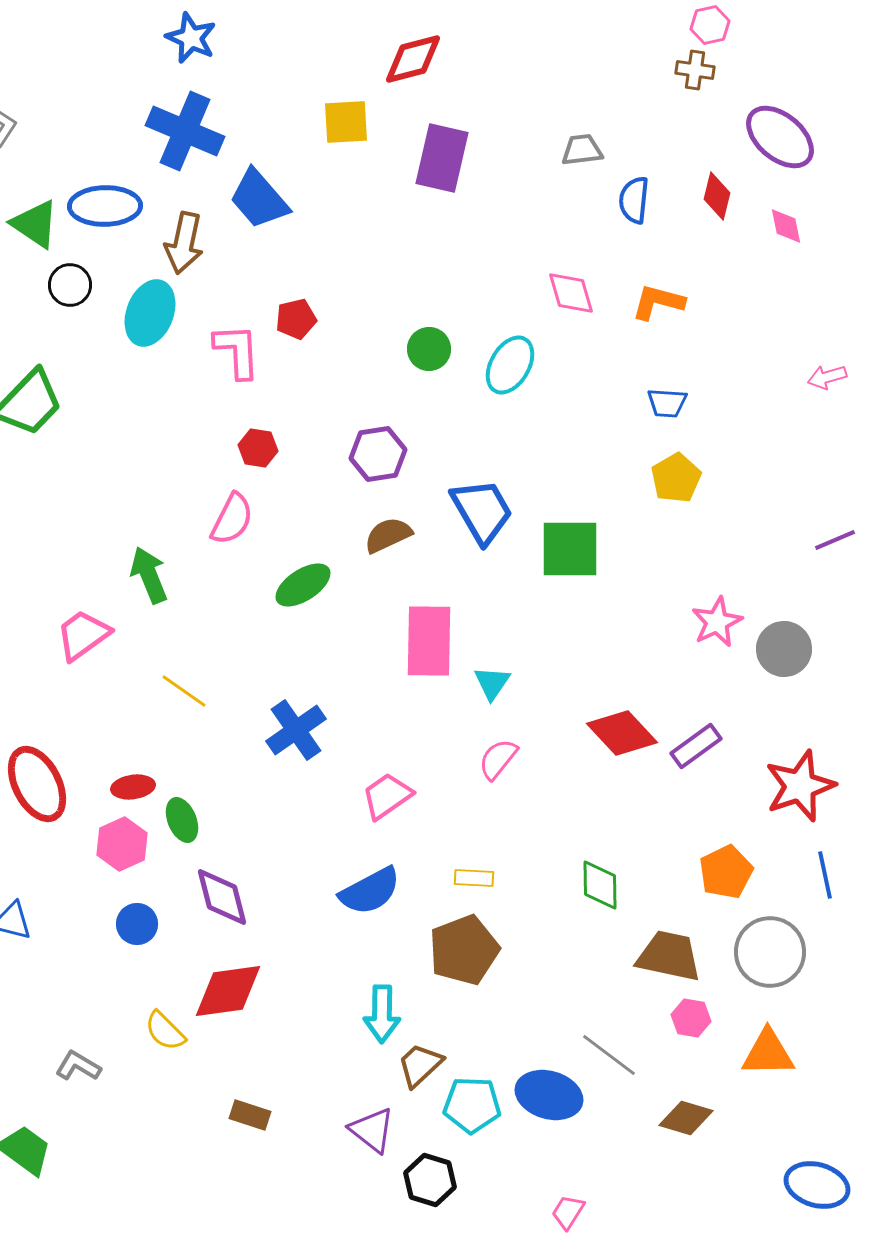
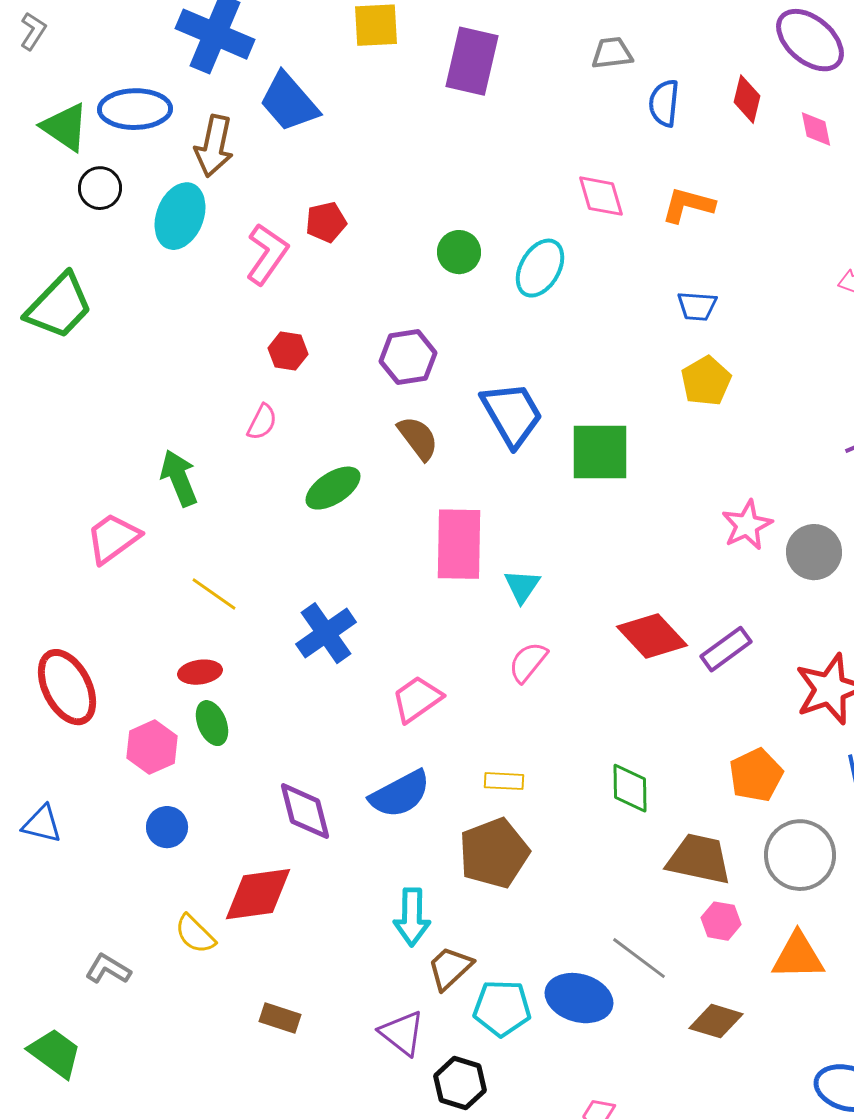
pink L-shape: (237, 351) -> (267, 254), turned 38
pink semicircle: (232, 519) -> (262, 422), size x0.7
brown semicircle: (388, 535) -> (418, 438), turned 78
red ellipse: (133, 787) -> (200, 672), moved
purple diamond: (222, 897) -> (305, 811), moved

